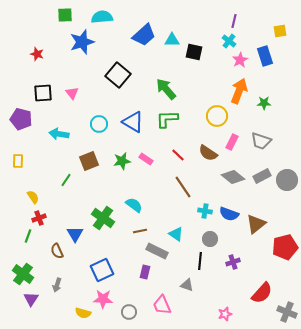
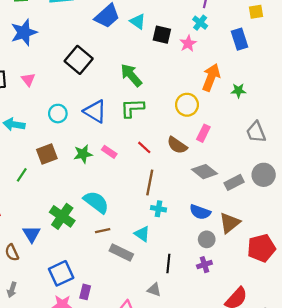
cyan triangle: (172, 40) -> (138, 22), turned 35
blue star: (82, 42) -> (24, 33), moved
pink star: (240, 60) -> (188, 43), moved
gray trapezoid: (261, 141) -> (256, 132), moved, turned 50
gray rectangle: (262, 176) -> (234, 182), moved
brown line: (183, 187) -> (150, 182), turned 45
cyan semicircle: (134, 205) -> (96, 202), size x1.4
cyan cross: (205, 211) -> (159, 209), moved
gray circle: (210, 239) -> (207, 239), moved
purple rectangle: (145, 272) -> (85, 292), moved

